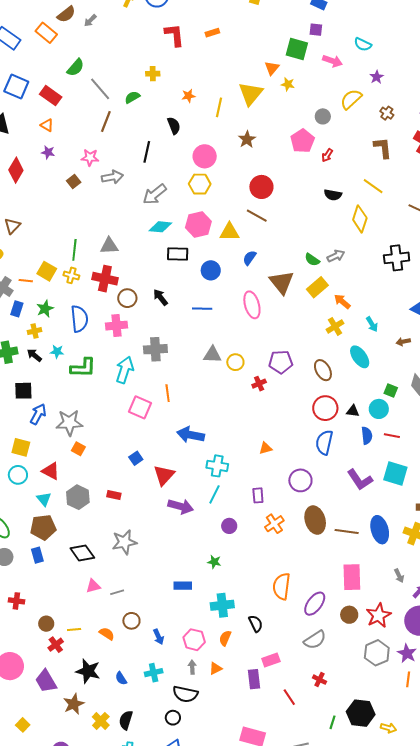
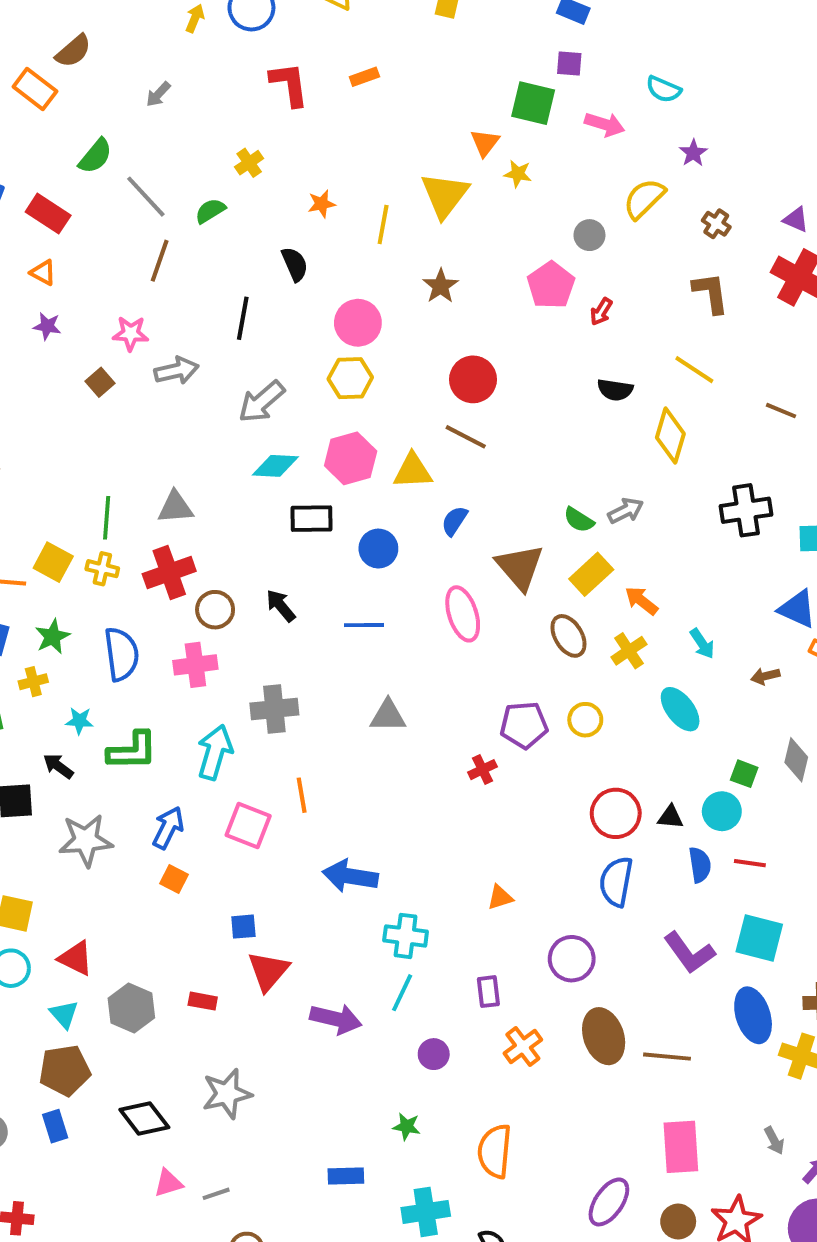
gray arrow: (90, 21) -> (158, 94), moved
yellow cross: (153, 74) -> (249, 163), turned -32
red cross: (105, 279) -> (169, 572), turned -30
black arrow: (34, 355) -> (58, 766), moved
yellow circle: (235, 362) -> (585, 720), moved
brown ellipse: (323, 370) -> (568, 636), moved
blue arrow: (38, 414) -> (168, 828), moved
gray star: (69, 423) -> (86, 840), moved
orange square: (78, 449) -> (174, 879), moved
blue square: (136, 458) -> (243, 927), turned 32
red triangle: (164, 475) -> (268, 971), moved
blue ellipse: (380, 530) -> (753, 1015), moved
orange semicircle: (282, 586) -> (495, 1151), moved

